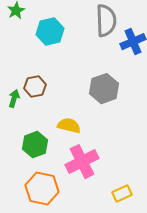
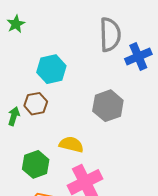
cyan hexagon: (50, 32) -> (51, 69), moved

